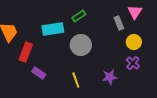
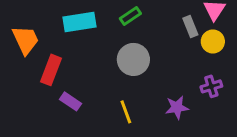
cyan rectangle: (53, 29) -> (79, 22), moved
yellow circle: (134, 42) -> (213, 41), moved
purple cross: (133, 63) -> (211, 86), turned 32

